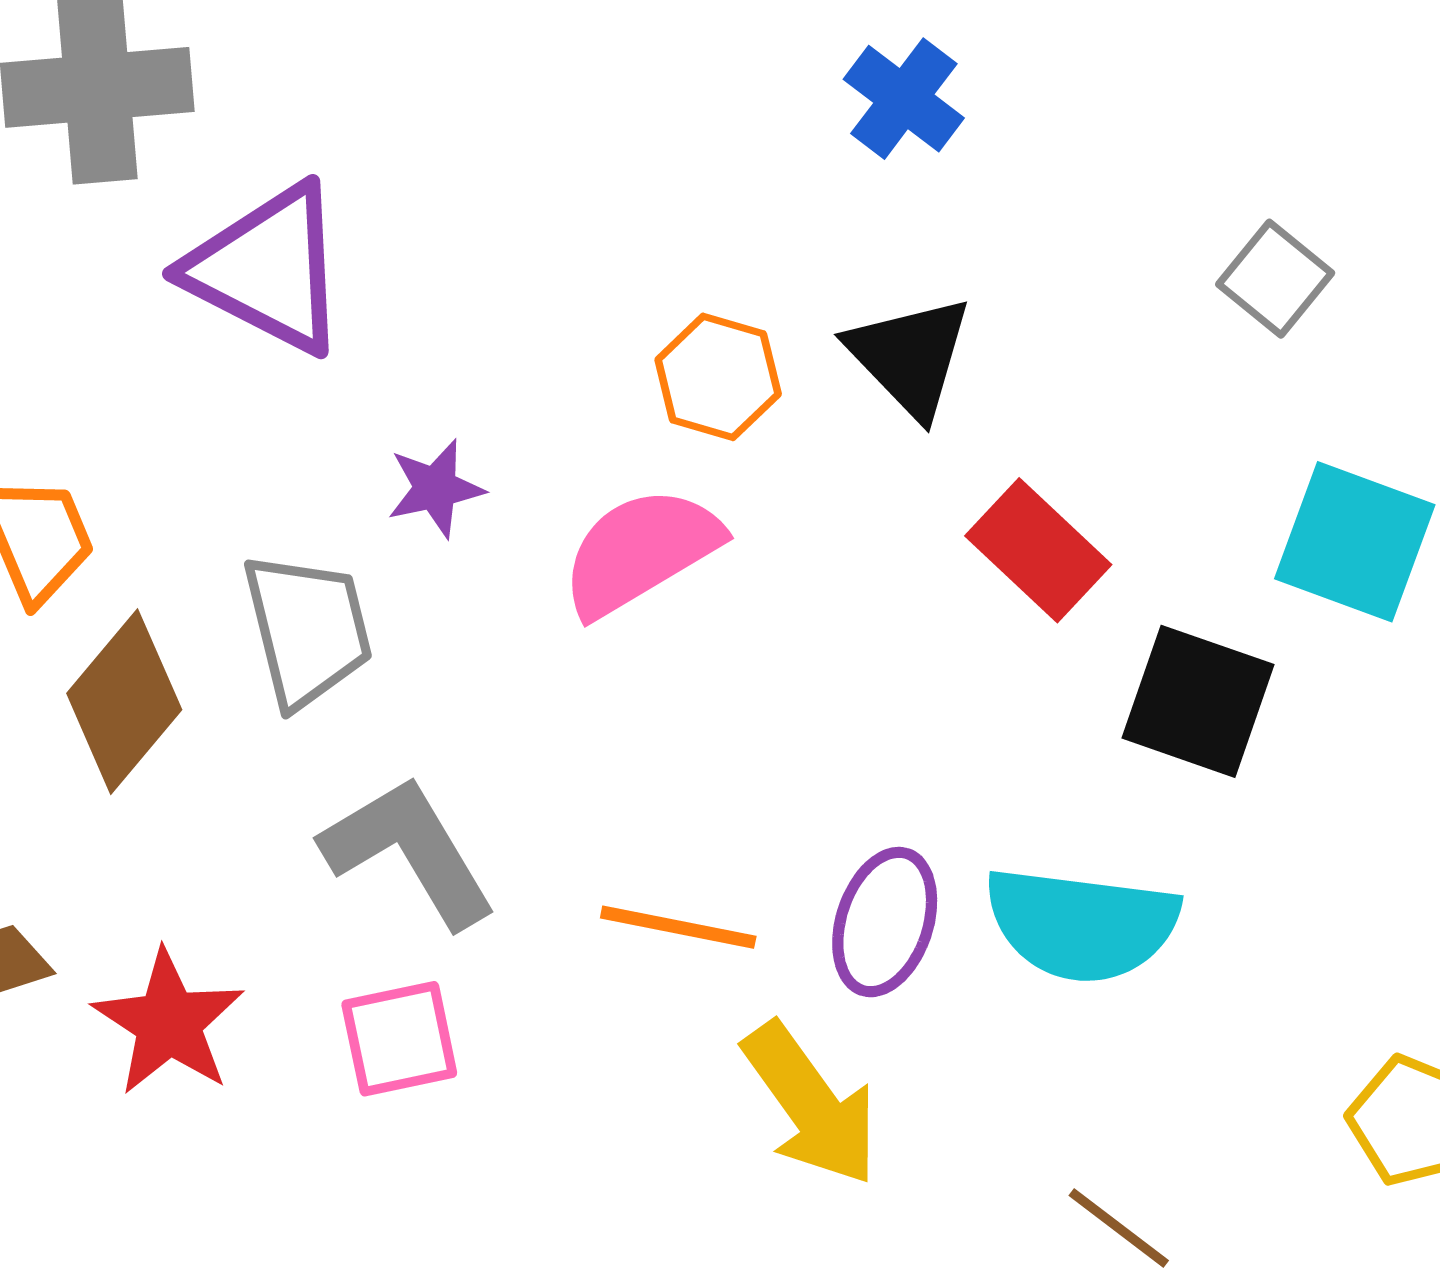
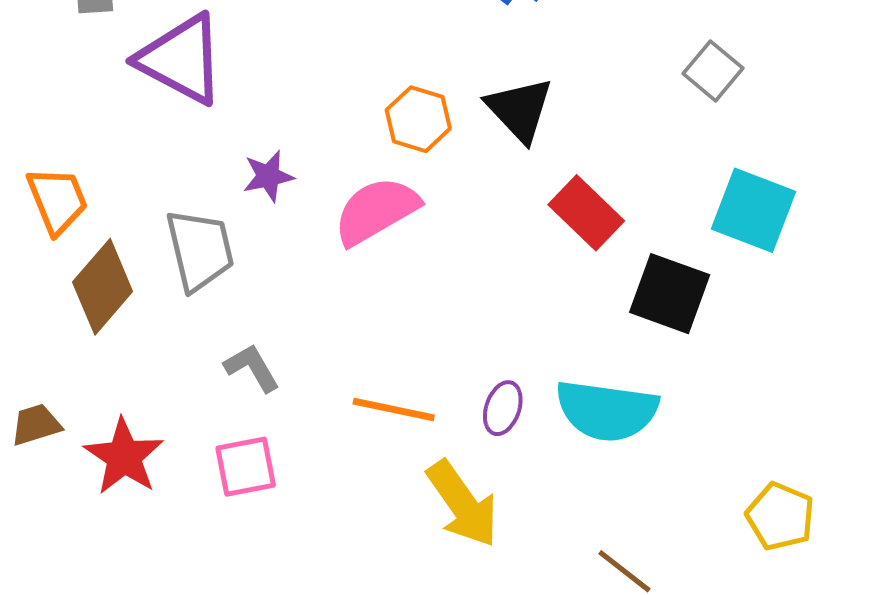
gray L-shape: (409, 851) -> (252, 368), size x0.6
purple ellipse: (885, 922) -> (503, 408), size x0.7

